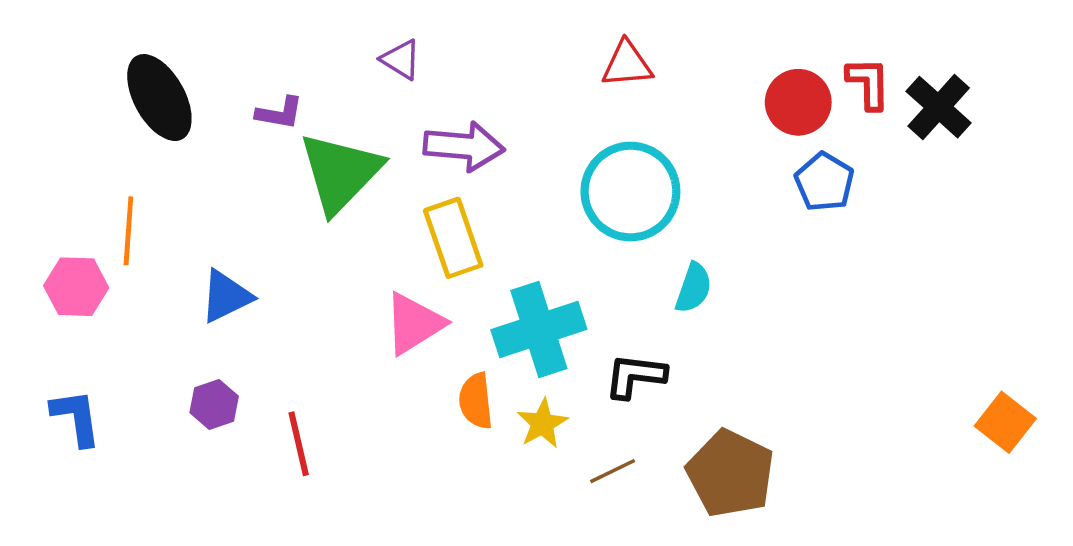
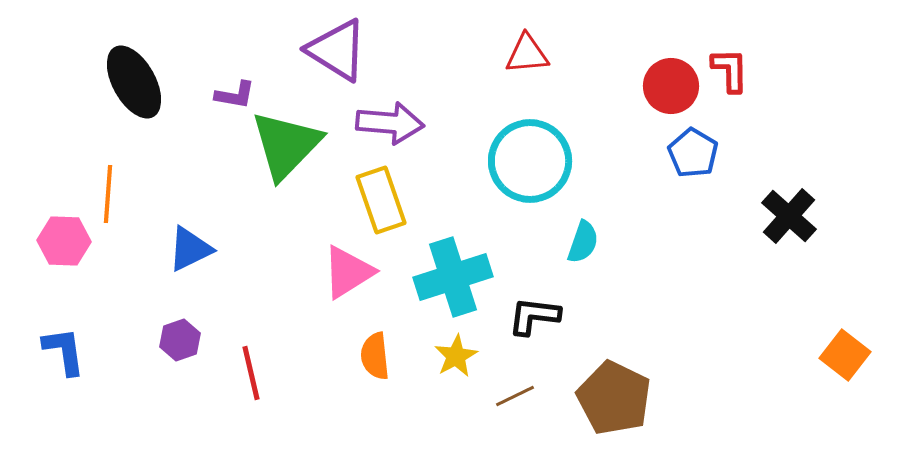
purple triangle: (401, 59) -> (337, 50), size x1.8
black cross: (939, 107) -> (789, 216), moved
orange semicircle: (476, 401) -> (375, 356), moved

